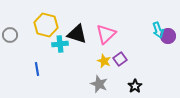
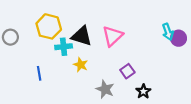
purple square: (120, 59) -> (127, 71), moved
yellow star: (104, 61) -> (81, 65), moved

